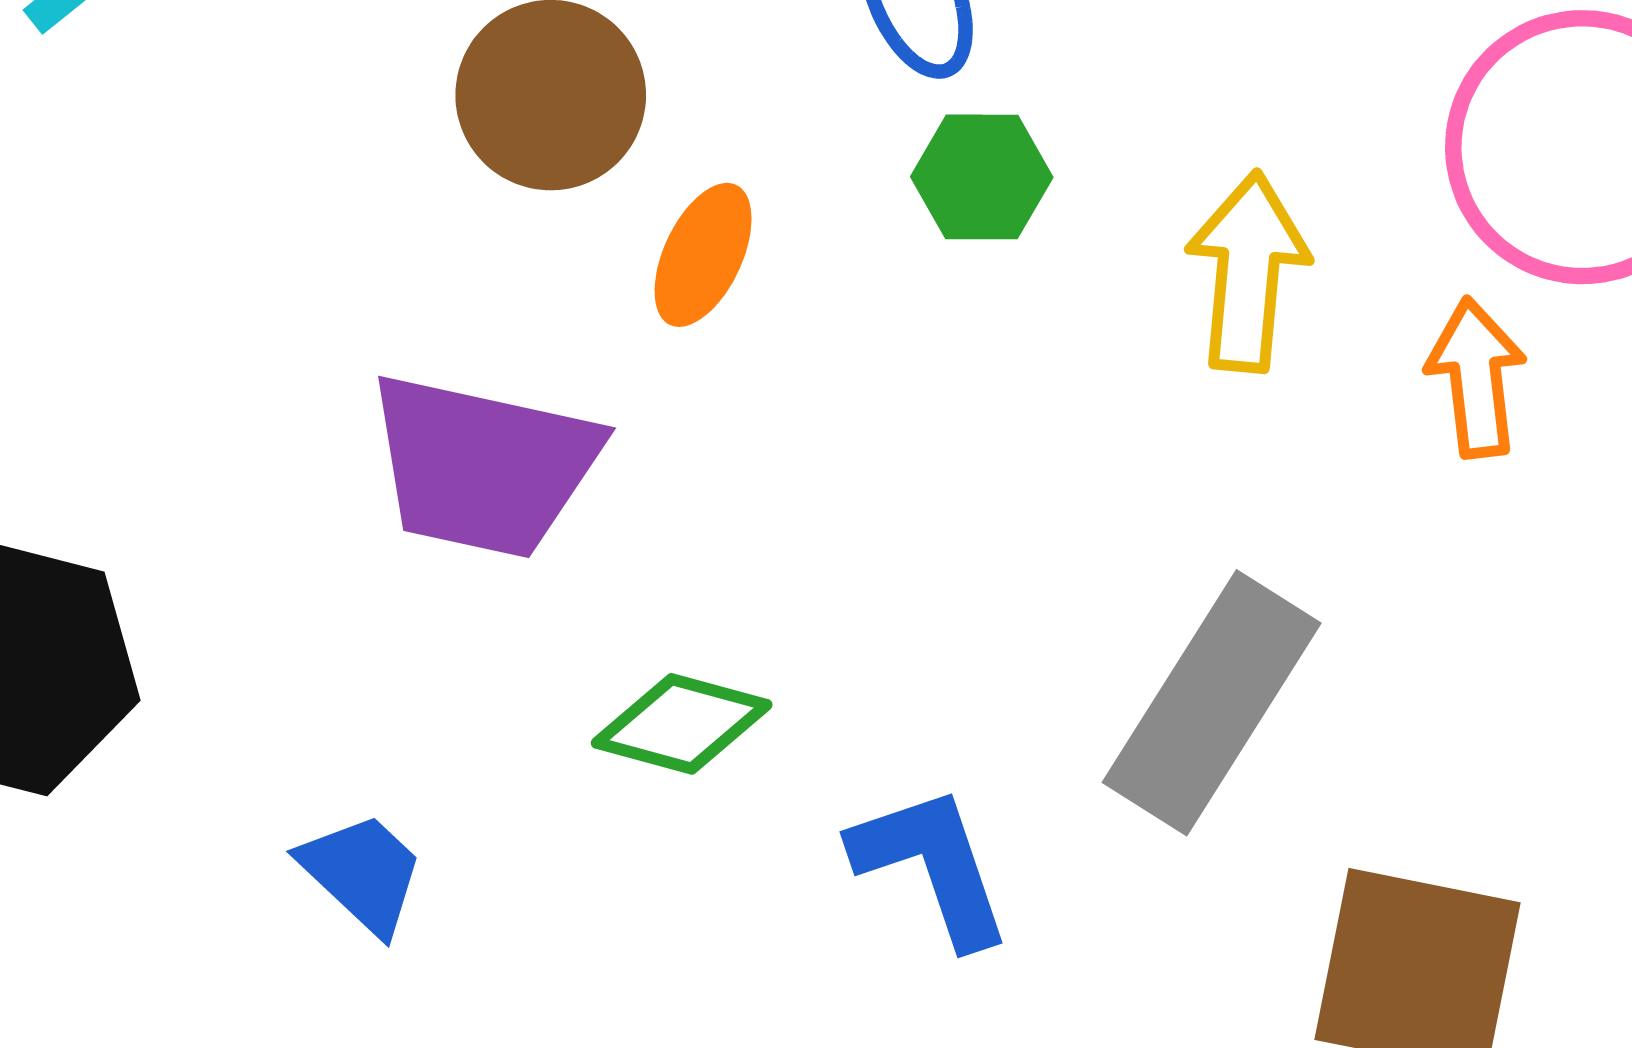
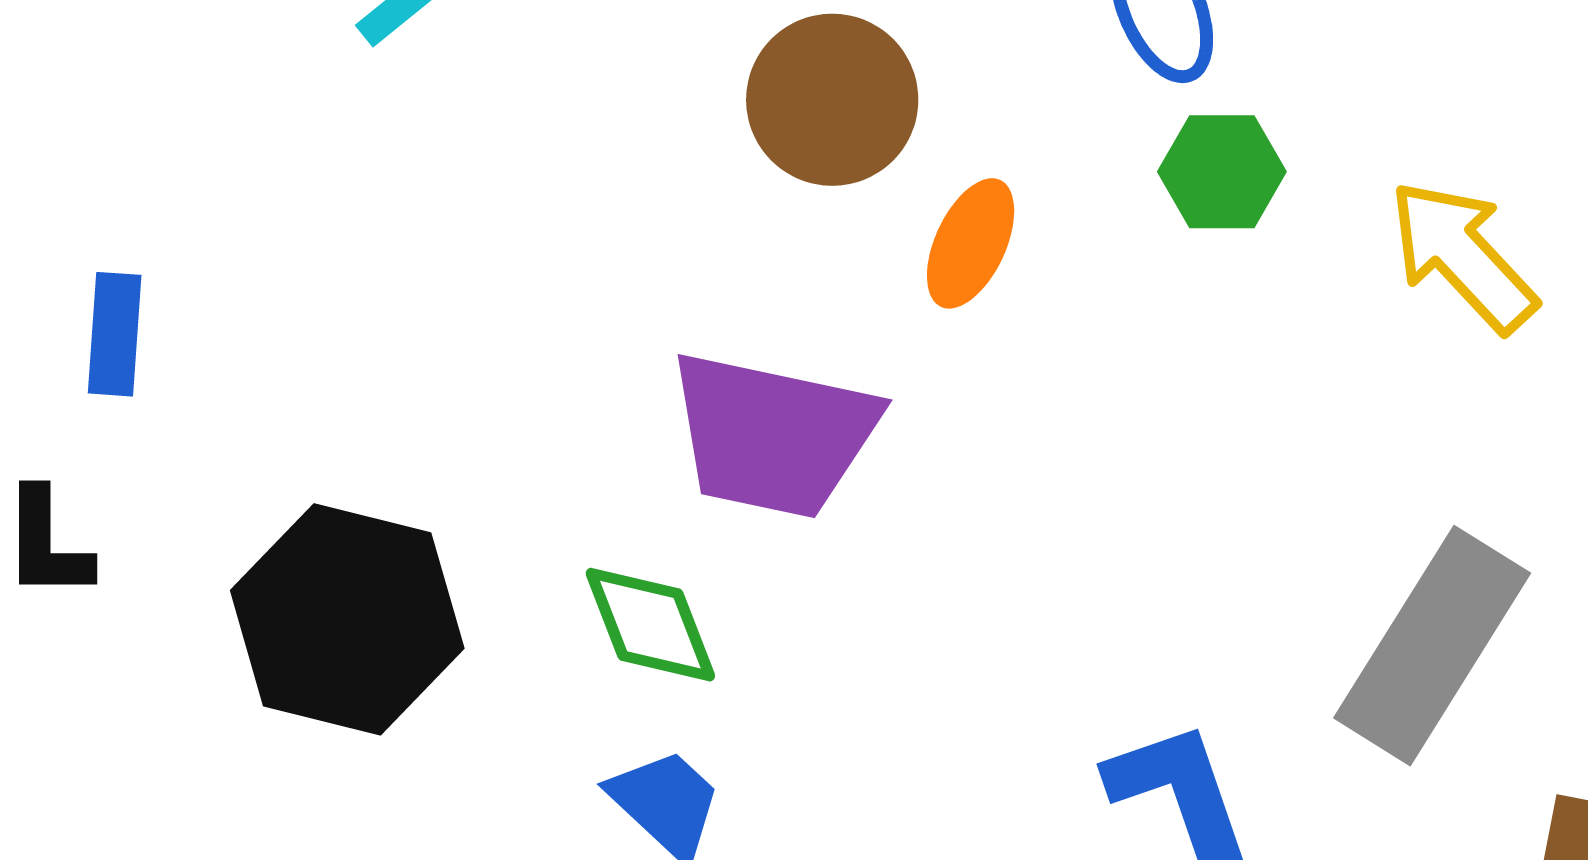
yellow arrow: (1248, 272) -> (1463, 256), turned -48
green diamond: (682, 724) -> (650, 625), moved, turned 54

